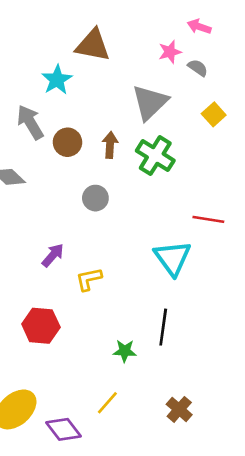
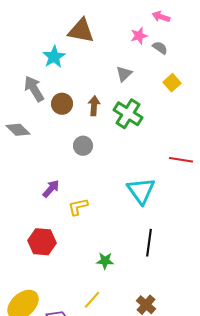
gray triangle: (150, 102) -> (124, 74), size x0.6
red line: (208, 219) -> (181, 160), moved
black line: (163, 327) -> (149, 243), moved

